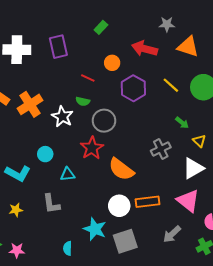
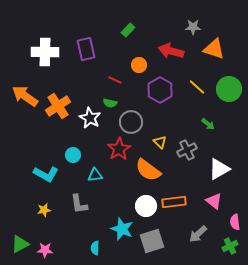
yellow triangle: (199, 141) -> (160, 142), moved
pink triangle: (188, 201) -> (214, 201), size x0.7

